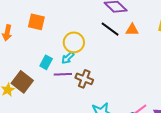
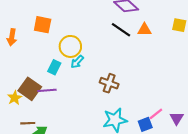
yellow circle: (74, 42) -> (70, 46), moved
purple line: (63, 74) -> (47, 90), moved
brown cross: (84, 79) -> (109, 83), moved

